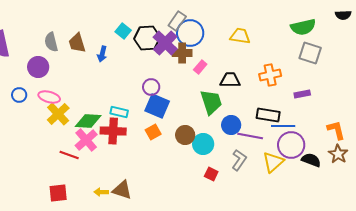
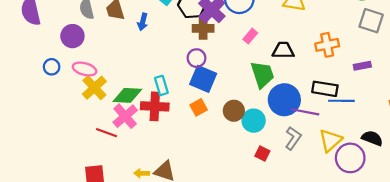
brown cross: (182, 53) -> (203, 28), moved
cyan rectangle: (119, 112) -> (161, 85), turned 60
blue circle: (231, 125) -> (284, 100), size x1.5
purple circle: (291, 145) -> (350, 158), moved

